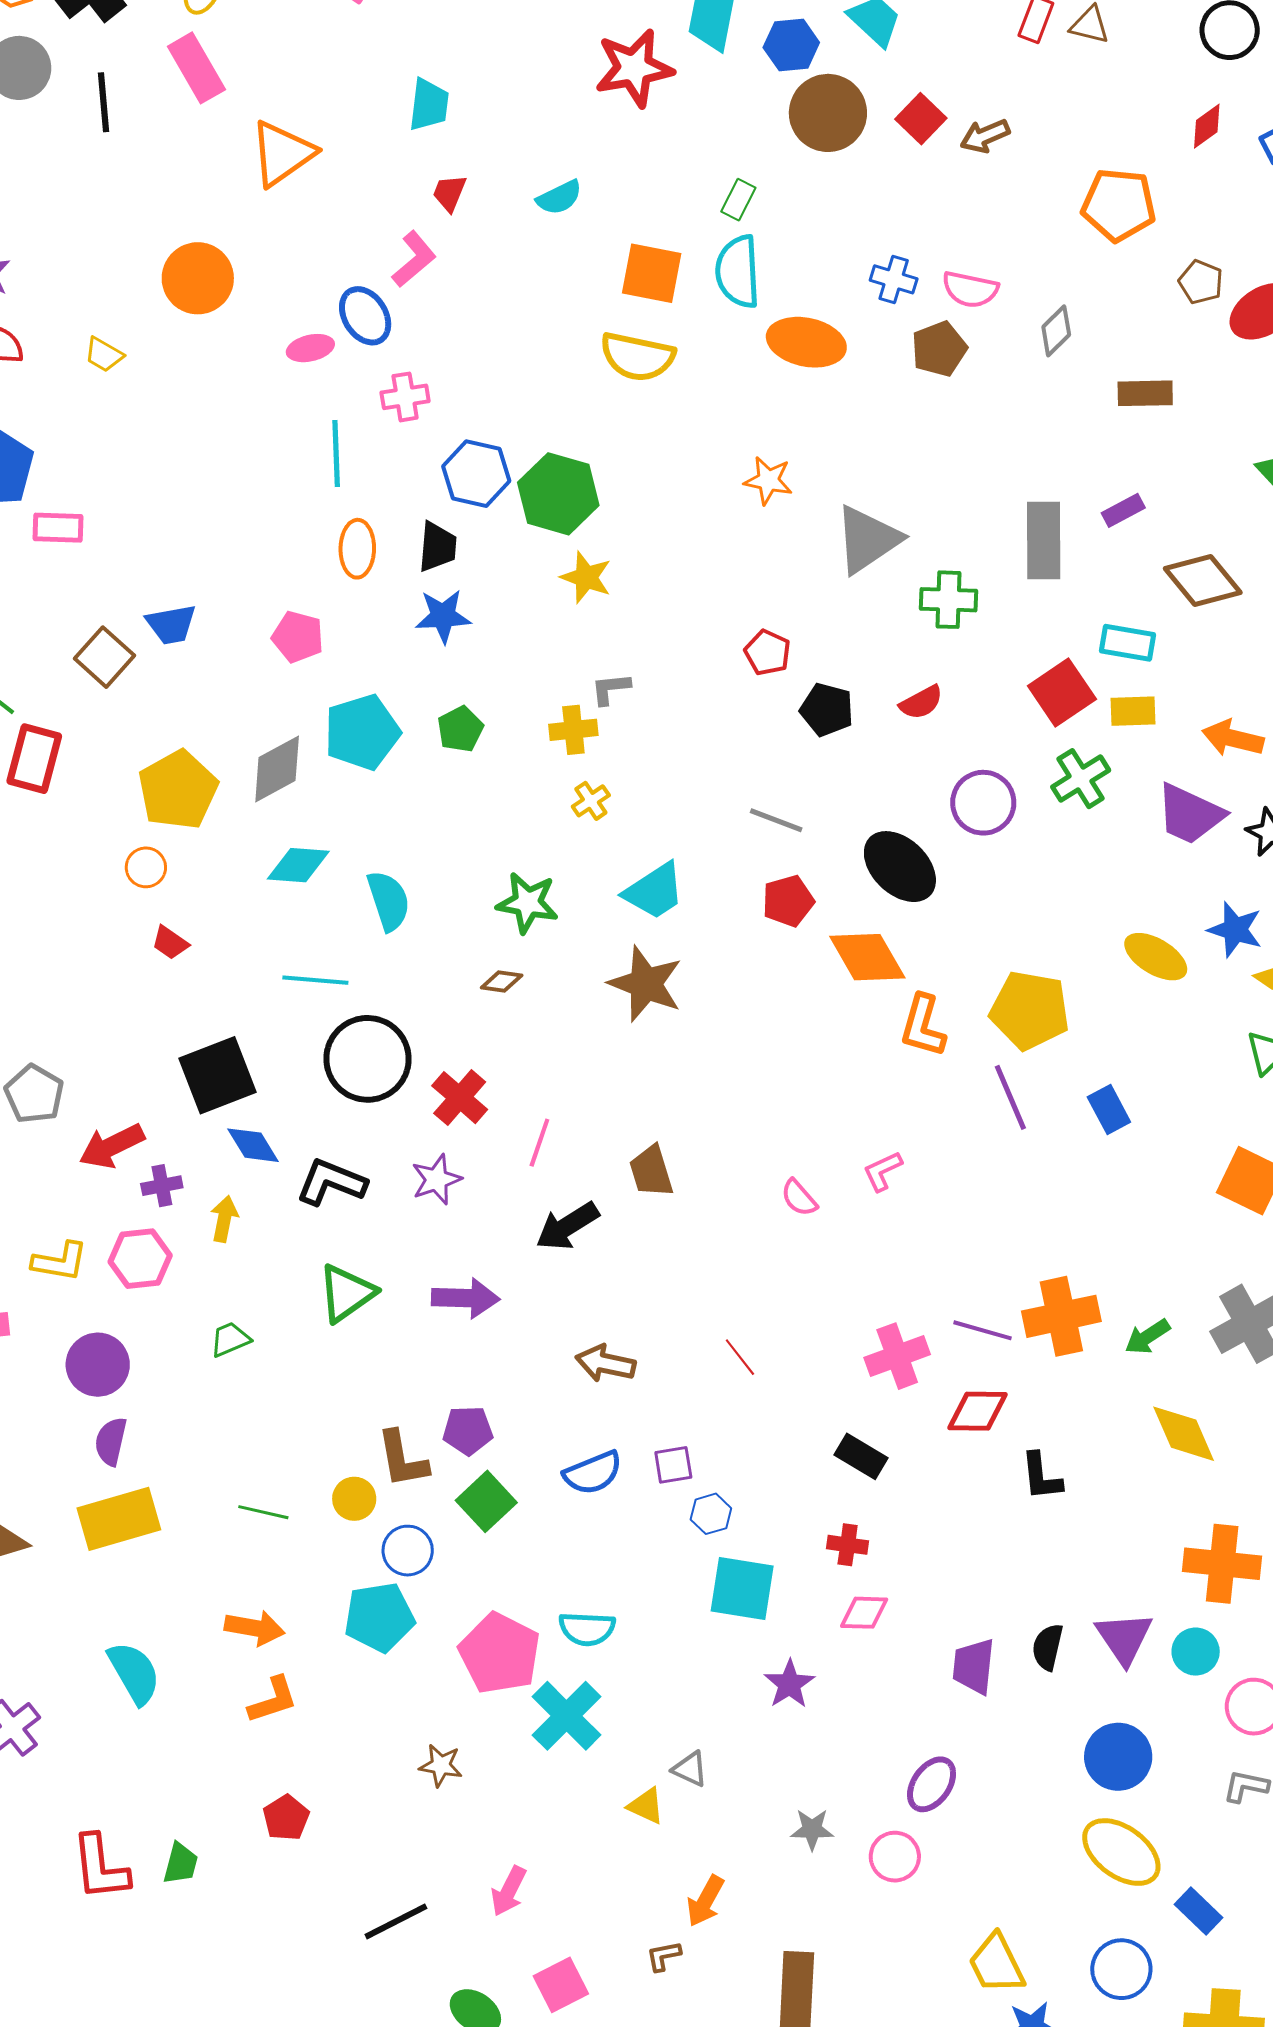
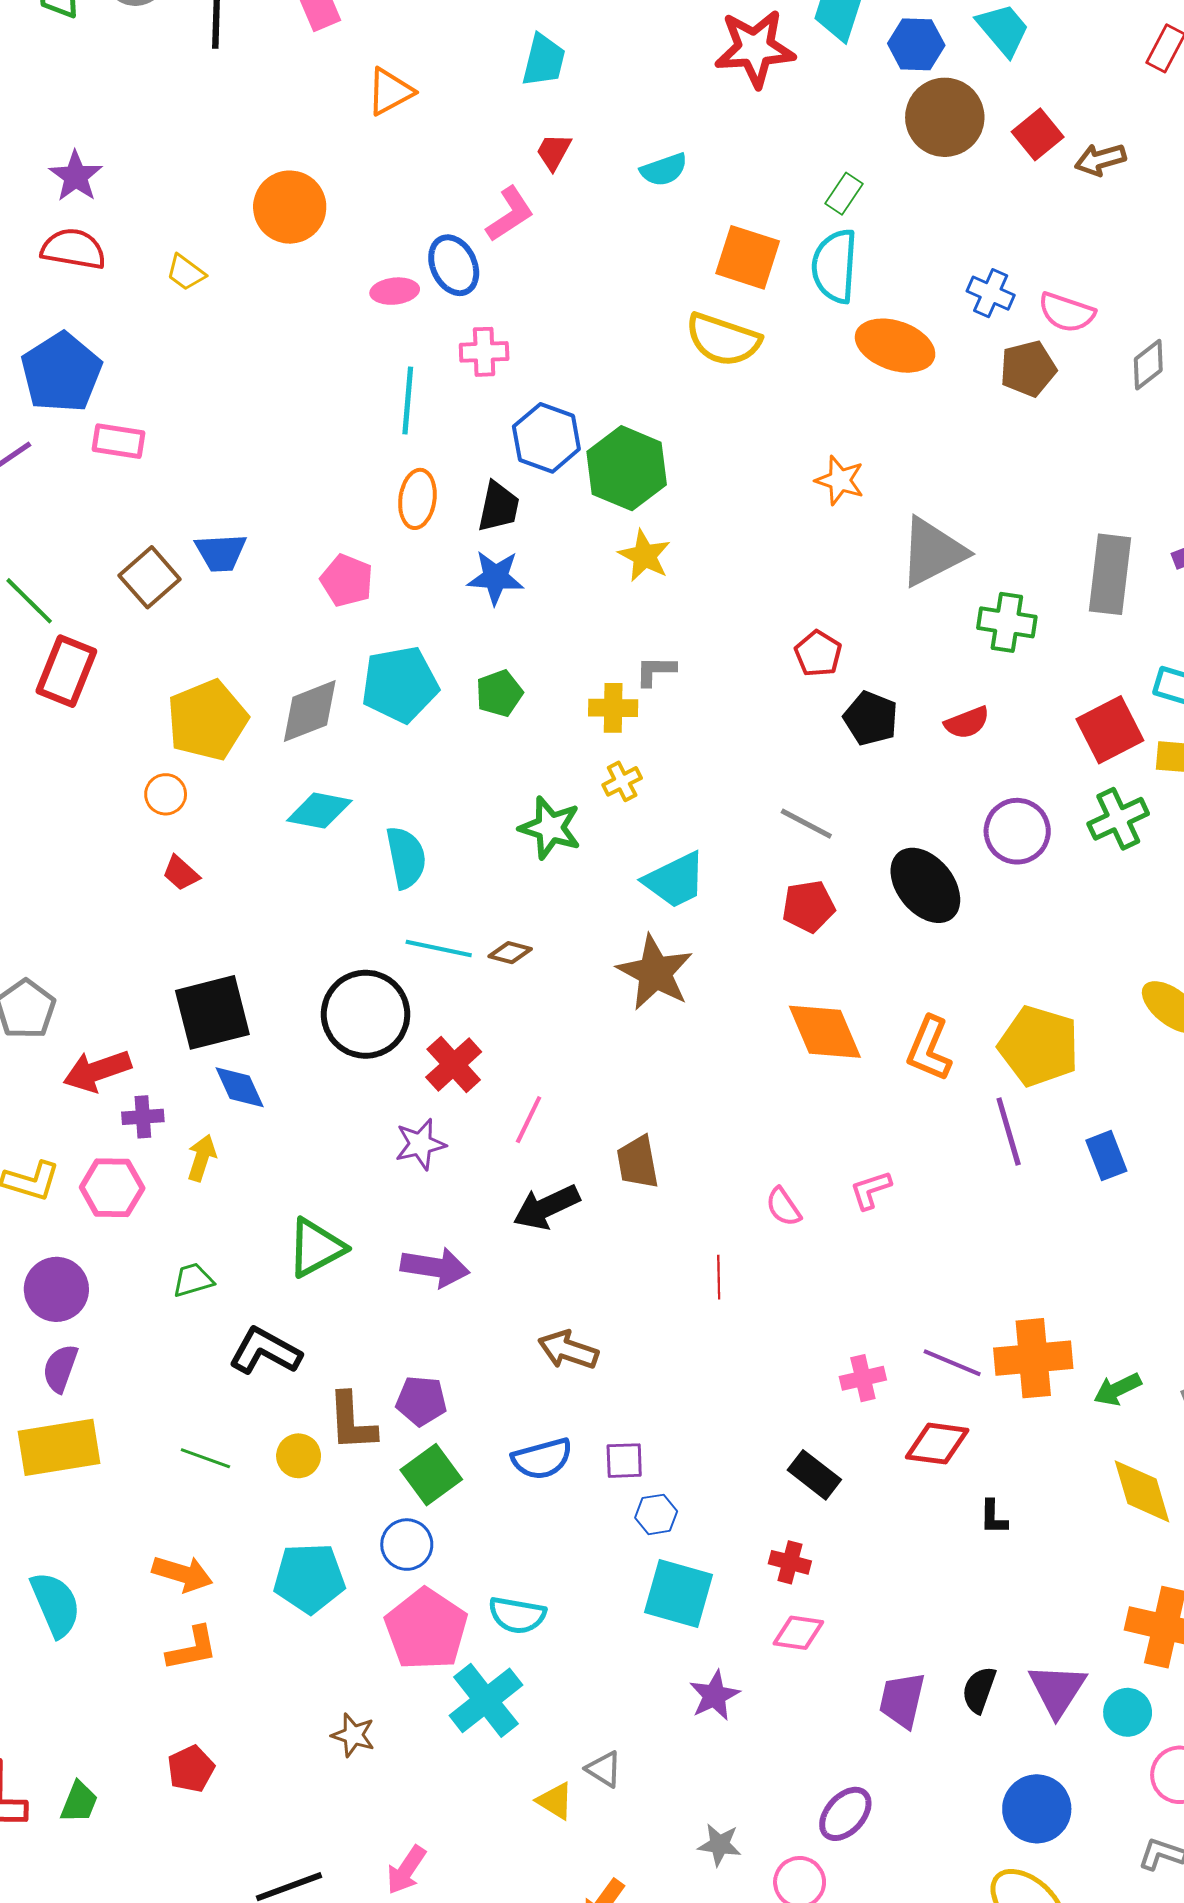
orange triangle: (282, 153) -> (390, 92), size x0.7
green star: (528, 903) -> (550, 828), moved
orange diamond: (867, 957) -> (825, 1032), moved
cyan line: (315, 980) -> (439, 949), moved
black L-shape: (331, 1182) -> (265, 1351), moved
pink cross: (897, 1356) -> (863, 1378), size x0.7
red line: (740, 1357) -> (719, 1277), moved, turned 30
black L-shape: (1041, 1476) -> (993, 1517), size x0.7
blue circle: (408, 1551) -> (407, 1545), moved

